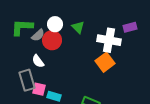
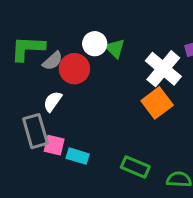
white circle: (55, 24) -> (95, 44), moved
white cross: (109, 40) -> (163, 69), turned 30
white semicircle: (38, 61) -> (53, 101), turned 72

